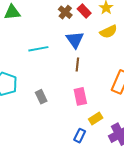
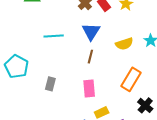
yellow semicircle: (108, 32) -> (124, 44), moved
gray rectangle: (41, 97) -> (50, 84), turned 32

